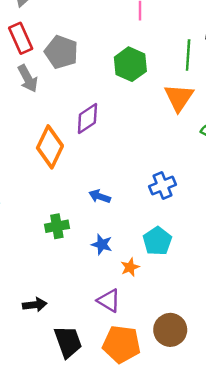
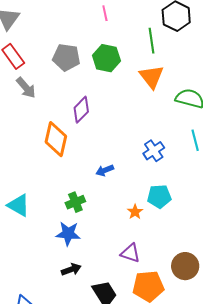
gray pentagon: (61, 52) -> (66, 57), moved
blue arrow: (100, 196) -> (105, 170), turned -30
cyan pentagon: (157, 241) -> (159, 196), turned -30
blue star: (102, 244) -> (68, 234), moved, size x1.4
orange star: (130, 267) -> (135, 212), moved

